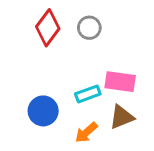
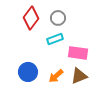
cyan rectangle: (88, 94) -> (55, 39), moved
orange arrow: (86, 132) -> (56, 76), moved

